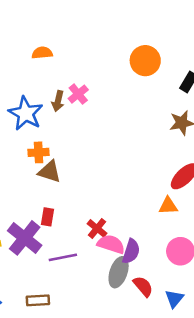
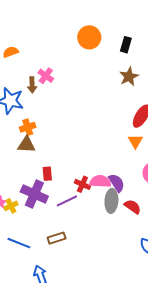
brown triangle: (50, 172) -> (26, 145), moved
orange triangle: (168, 206) -> (135, 141), turned -42
red cross: (97, 228) -> (82, 184), moved
purple semicircle: (131, 251) -> (117, 183), turned -36

